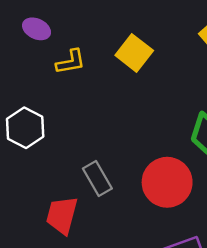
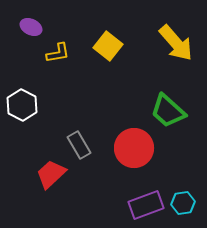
red trapezoid: (62, 215) -> (51, 174), turned 32

